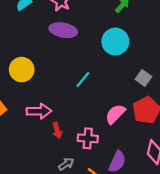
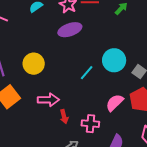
purple ellipse: (63, 30) -> (70, 30), turned -30
cyan circle: (115, 42) -> (114, 60), moved

